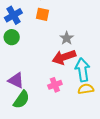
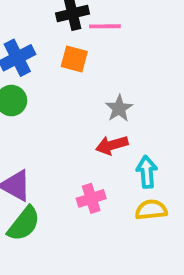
red arrow: (64, 57) -> (112, 145), size x0.7
cyan arrow: (82, 70) -> (147, 172), size x0.7

